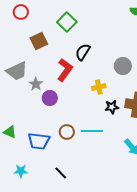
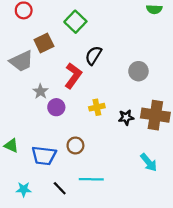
gray trapezoid: (17, 71) -> (21, 61), moved
yellow cross: (99, 87) -> (97, 107), moved
cyan line: (92, 131) -> (91, 179), moved
black line: (61, 173) -> (60, 188), moved

